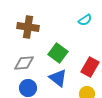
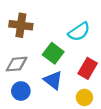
cyan semicircle: (85, 20) -> (79, 32), moved, size x1.5

